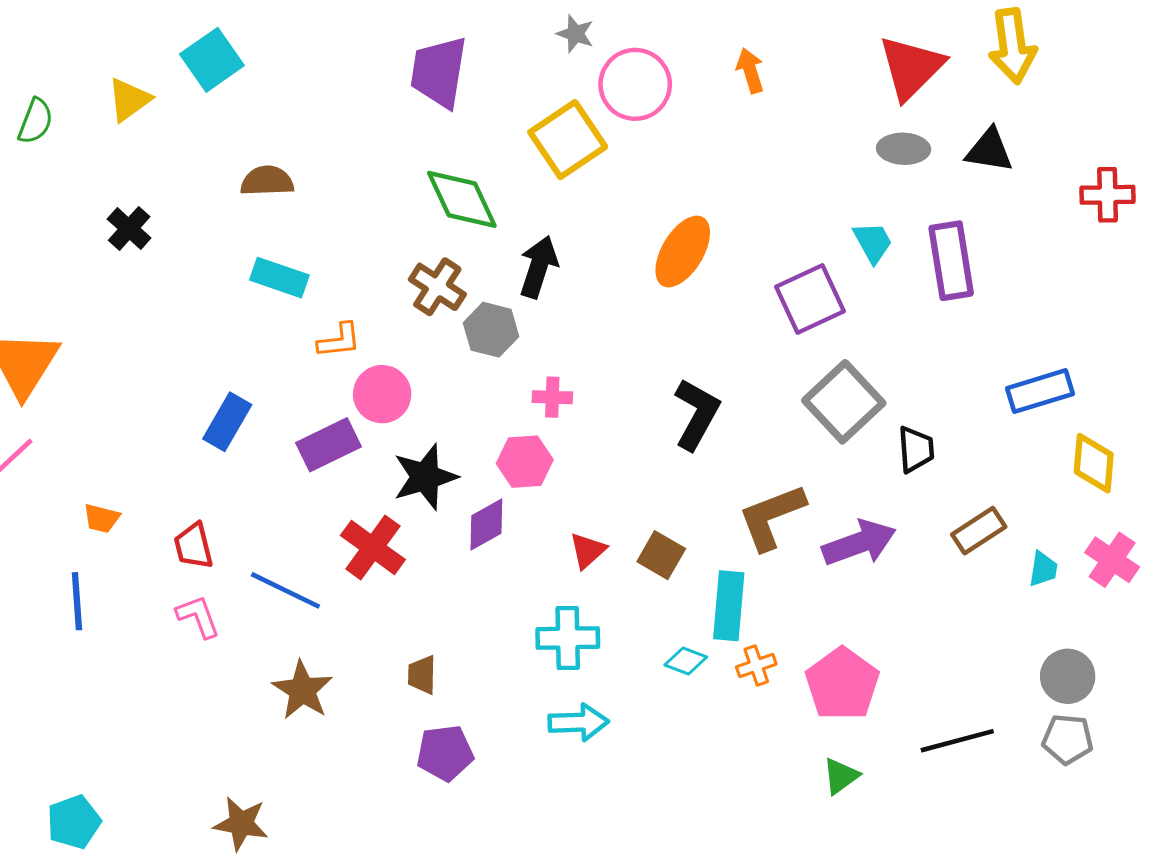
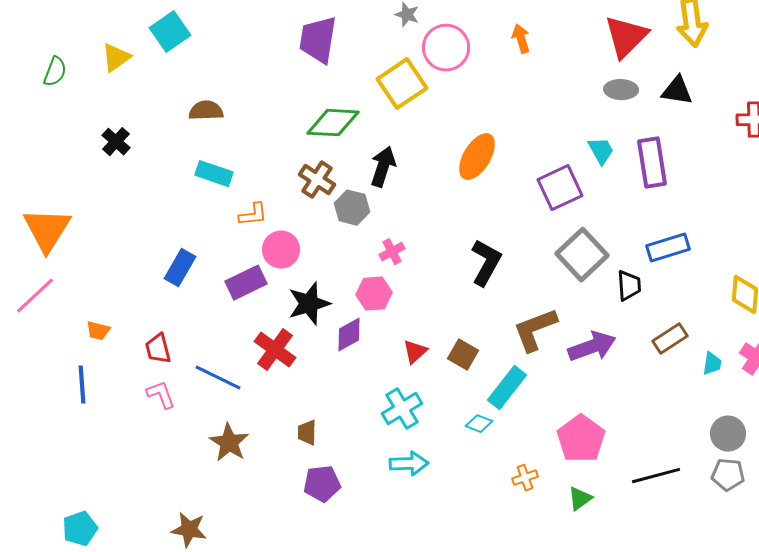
green diamond: (462, 199) -> (333, 123), turned -62
blue rectangle: (1040, 391) -> (668, 248), moved
pink cross: (552, 397) -> (392, 252), turned -30
cyan rectangle: (729, 606) -> (507, 388), turned 33
cyan cross: (568, 638) -> (402, 409), turned -30
orange cross: (756, 666) -> (525, 478), moved

